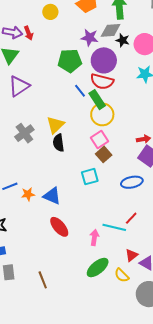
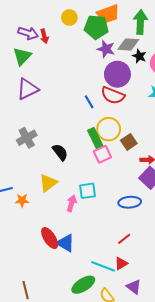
green pentagon: (70, 61) -> (96, 27), moved
green rectangle: (97, 100) -> (95, 138), moved
yellow triangle: (55, 125) -> (48, 183), moved
black semicircle: (59, 143) -> (60, 152), turned 144
brown square: (104, 154) -> (129, 142), moved
blue triangle: (52, 196) -> (66, 243), moved
cyan line: (114, 227) -> (103, 266), moved
pink arrow: (94, 238) -> (71, 203), moved
red triangle: (131, 255) -> (121, 263), moved

